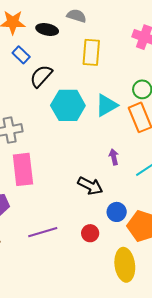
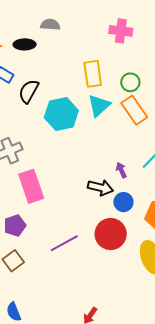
yellow rectangle: (91, 52) -> (93, 74), moved
purple arrow: (114, 157) -> (121, 170), moved
blue circle: (117, 212) -> (123, 202), moved
red circle: (90, 233) -> (111, 234), size x1.8

